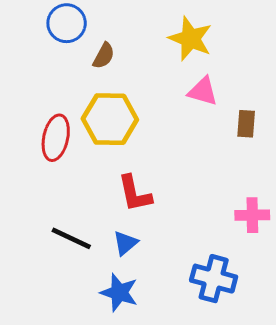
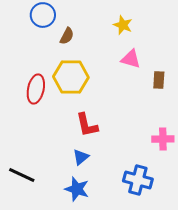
yellow star: (190, 39) -> (123, 25), size x0.7
black line: (71, 238) -> (22, 175), moved

